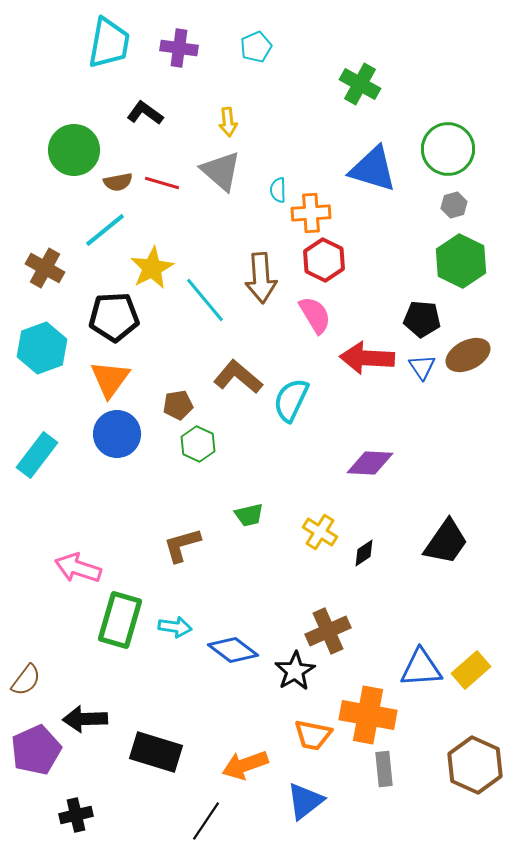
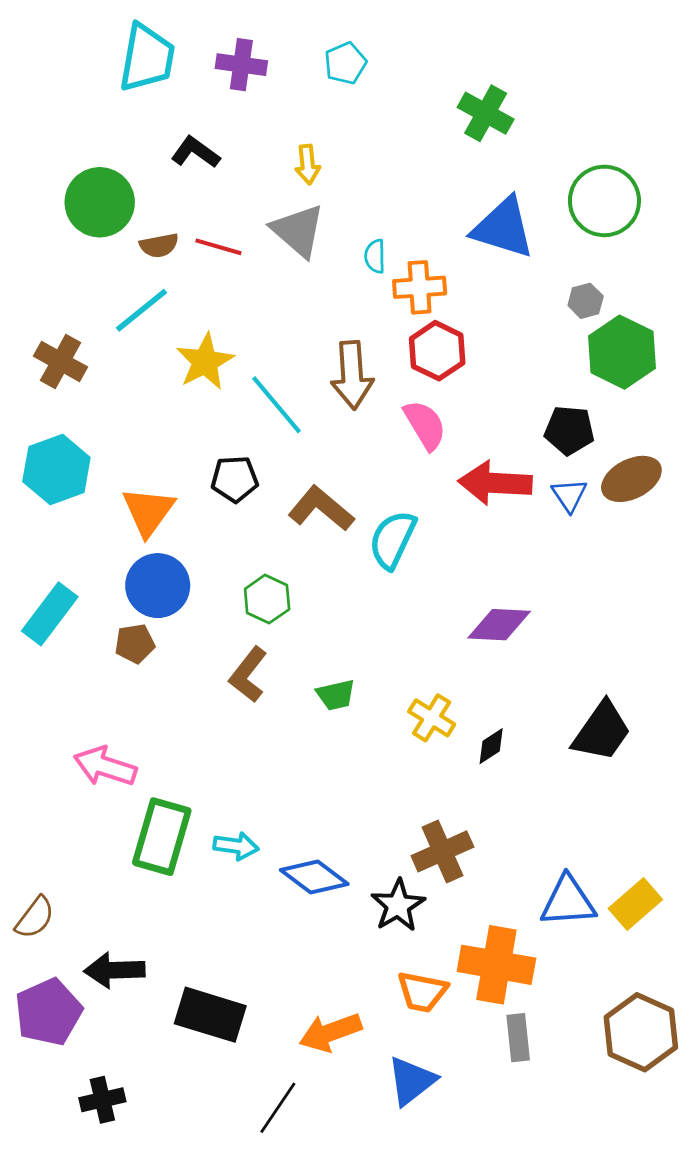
gray hexagon: (454, 205) -> (586, 301), moved
black pentagon: (114, 317) -> (235, 479), moved, size x0.7
brown pentagon: (178, 405) -> (135, 644), moved
brown L-shape: (182, 545) -> (248, 675), moved, turned -36

